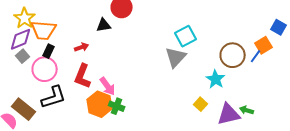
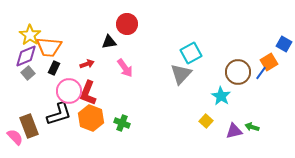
pink circle: (45, 69) -> (69, 91), moved
pink arrow: (108, 86) -> (125, 68), moved
orange hexagon: (100, 104) -> (91, 118), moved
brown rectangle: (24, 109) -> (29, 126), turned 30
purple triangle: (229, 114) -> (234, 131), size x0.7

